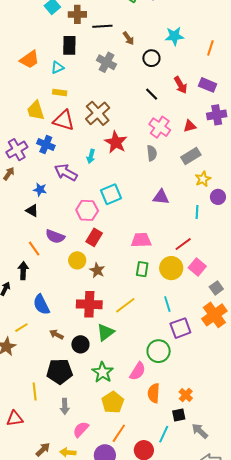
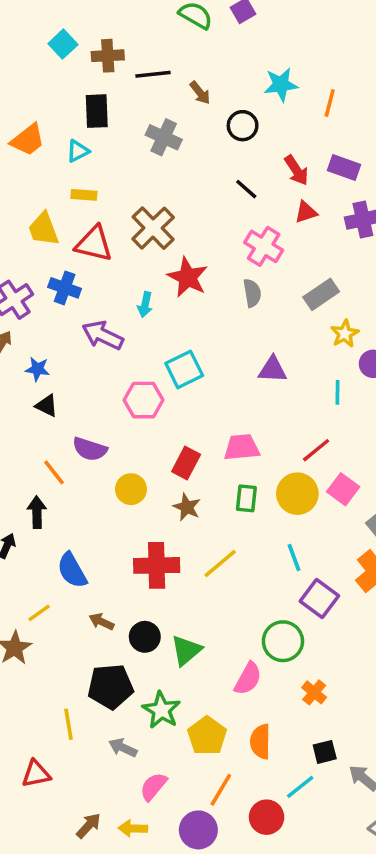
orange line: (210, 48) -> (330, 103), moved
red triangle: (190, 126) -> (306, 212), moved
blue star: (40, 190) -> (37, 369), moved
red rectangle: (94, 237) -> (186, 463), moved
brown star: (97, 270) -> (187, 507), moved
purple square: (180, 328) -> (319, 598), turned -30
green triangle: (105, 332) -> (186, 650), moved
green star: (103, 372) -> (161, 710), moved
orange semicircle: (154, 393) -> (260, 741), moved
orange cross: (186, 395) -> (314, 692), moved
gray arrow: (65, 406) -> (123, 748), turned 119
cyan line: (164, 434) -> (300, 787), turned 30

